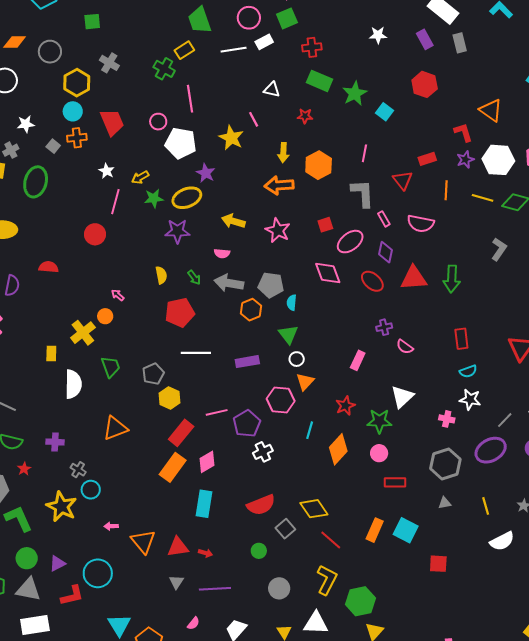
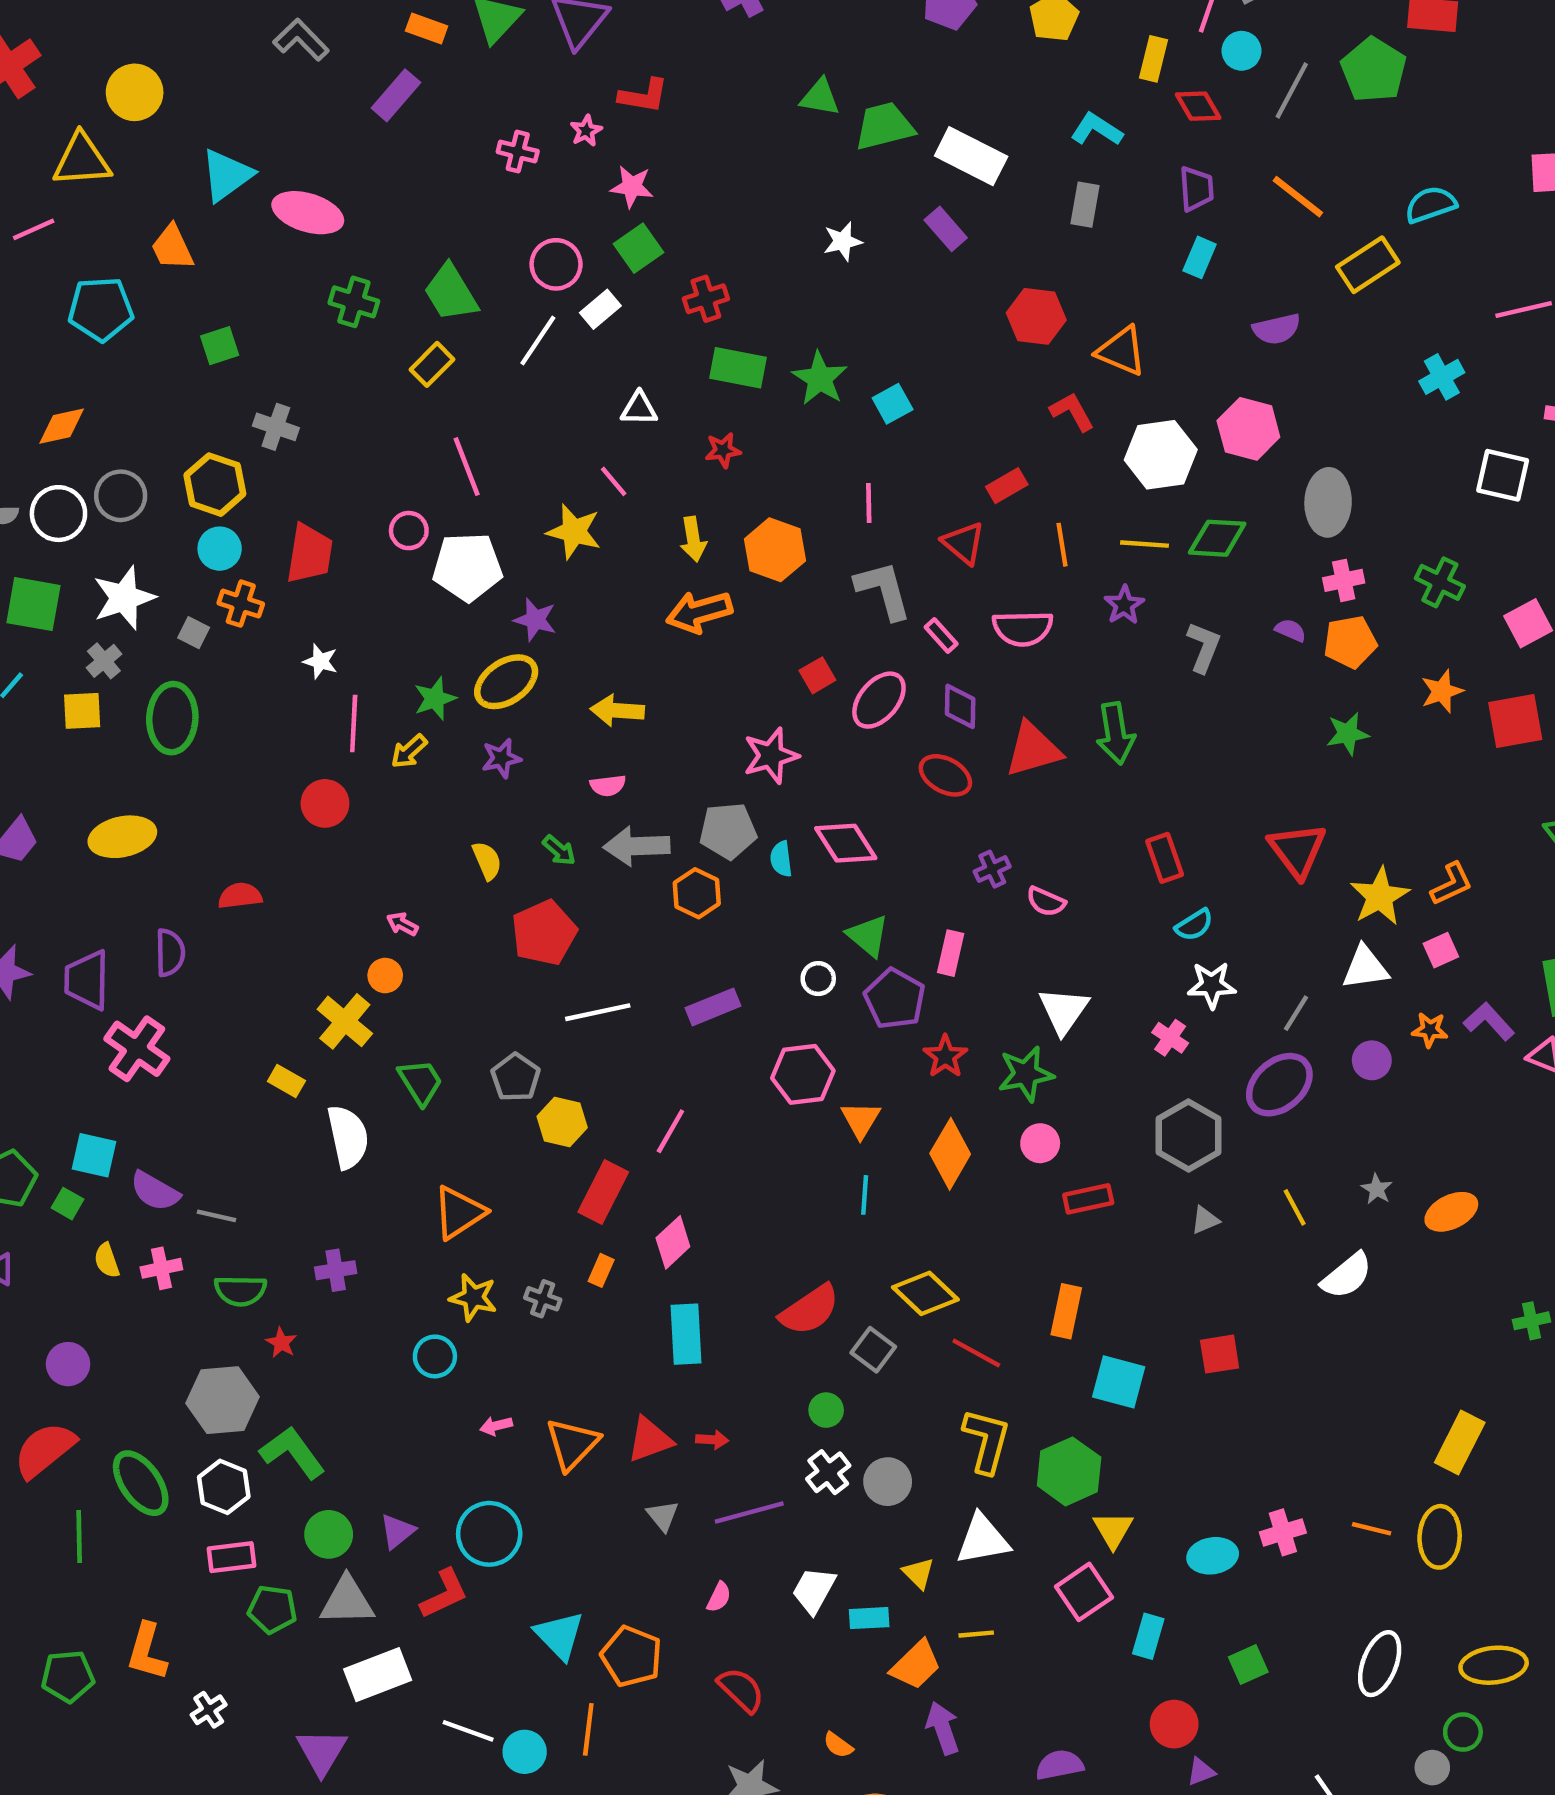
gray rectangle: (460, 43) -> (1085, 205), moved, turned 36
white line: (234, 50) -> (538, 340), turned -35
gray circle: (50, 52) -> (121, 496), moved
green cross: (164, 69) -> (354, 302), moved
red hexagon: (425, 84) -> (1036, 316), moved
cyan square: (385, 112) -> (893, 404), turned 36
red trapezoid: (112, 122) -> (309, 554), turned 44
white star: (26, 124) -> (124, 598), size x1.6
orange cross: (77, 138) -> (241, 604), turned 36
purple star: (465, 160) -> (1124, 605), moved
yellow arrow: (140, 177) -> (409, 751), moved
pink star: (278, 230) -> (771, 756), moved, turned -30
purple star: (177, 231) -> (501, 758), size x0.7
pink diamond: (328, 273) -> (846, 843), moved
green triangle: (288, 334) -> (868, 936), moved
yellow rectangle: (51, 353) -> (286, 1081), turned -49
orange triangle: (305, 382) -> (861, 1120), moved
pink line: (217, 412) -> (670, 1131), turned -35
pink cross: (447, 419) -> (1170, 1038), turned 35
purple pentagon: (247, 424) -> (895, 999), moved
cyan line: (310, 430) -> (865, 1195), moved
white cross: (263, 452) -> (828, 1472), moved
orange rectangle: (173, 467) -> (601, 1270), size x0.5
gray cross: (78, 470) -> (543, 1299), moved
yellow star: (61, 507) -> (473, 1297), moved, size x0.7
cyan square: (406, 530) -> (1119, 1382), moved
orange triangle: (143, 542) -> (572, 1444), turned 36

